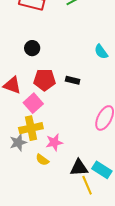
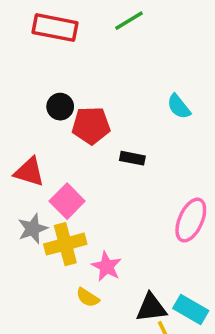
red pentagon: (45, 80) -> (91, 126), moved
gray star: (18, 142) -> (33, 229), moved
pink star: (54, 142) -> (107, 266), turned -30

